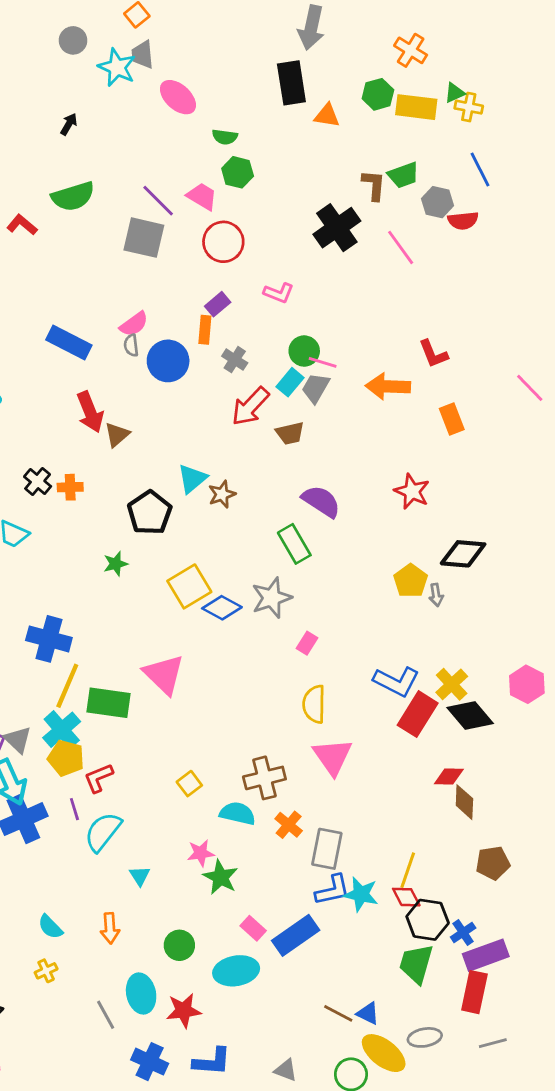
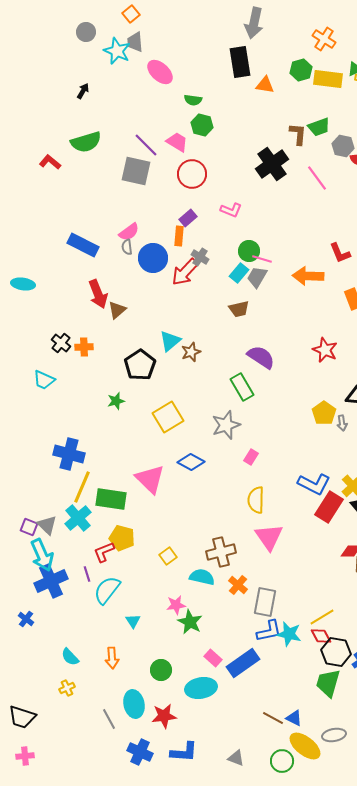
red arrow: (250, 406) -> (185, 272), moved
blue diamond: (222, 608) -> (191, 462), moved
yellow pentagon: (66, 758) -> (122, 538), moved
yellow line: (408, 870) -> (322, 617), turned 40

